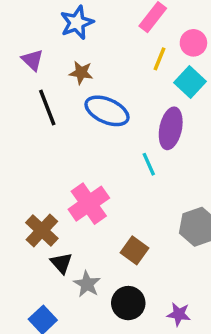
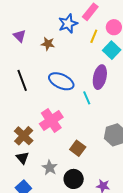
blue star: (77, 23) -> (68, 24), moved
black line: (47, 107) -> (22, 80), moved
blue ellipse: (107, 111) -> (61, 81), moved
black triangle: (61, 263) -> (22, 158), moved

